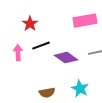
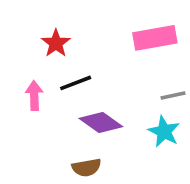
purple diamond: (66, 58) -> (101, 123), moved
cyan star: (80, 89) -> (164, 132), moved

